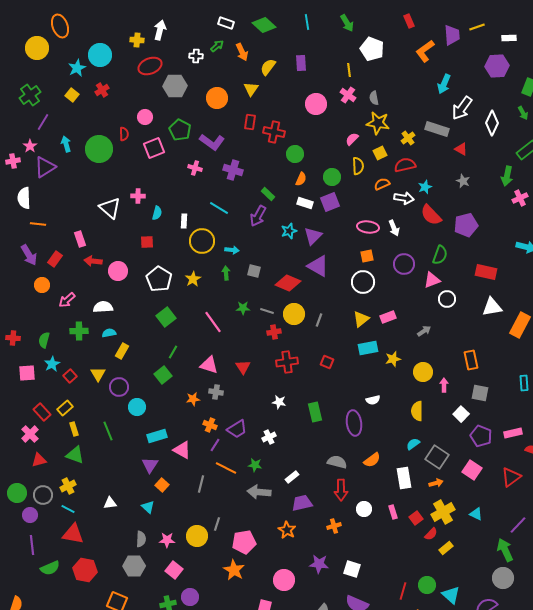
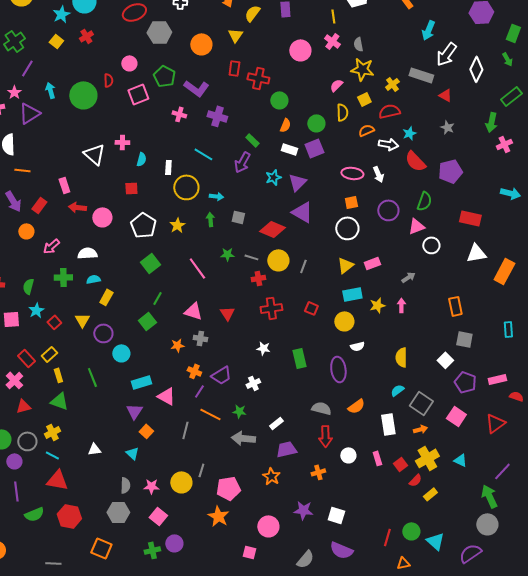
yellow circle: (423, 372) -> (344, 321), moved
pink arrow: (444, 385) -> (401, 305), moved

